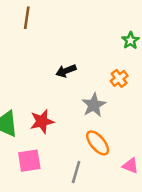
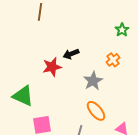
red star: (42, 121) -> (52, 67), moved

